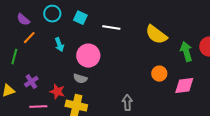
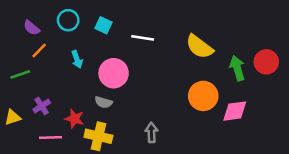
green line: (14, 57) -> (20, 74), turned 56
orange circle: (159, 74) -> (203, 96), size x1.5
gray arrow: (127, 103) -> (151, 133), moved

